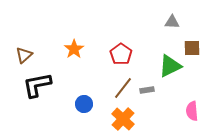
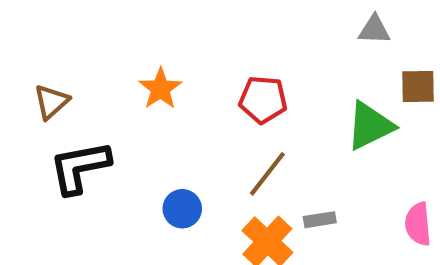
red pentagon: (121, 54) -> (263, 100), turned -30
gray rectangle: (147, 90) -> (320, 220), moved

